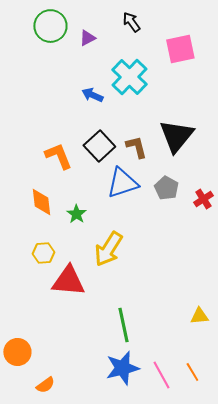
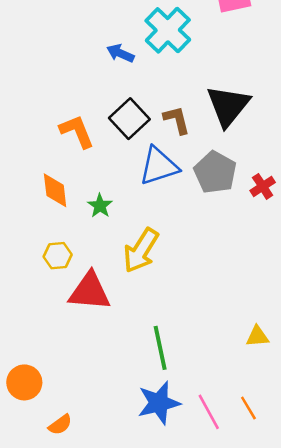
gray pentagon: (166, 188) -> (215, 172), size x1.4

